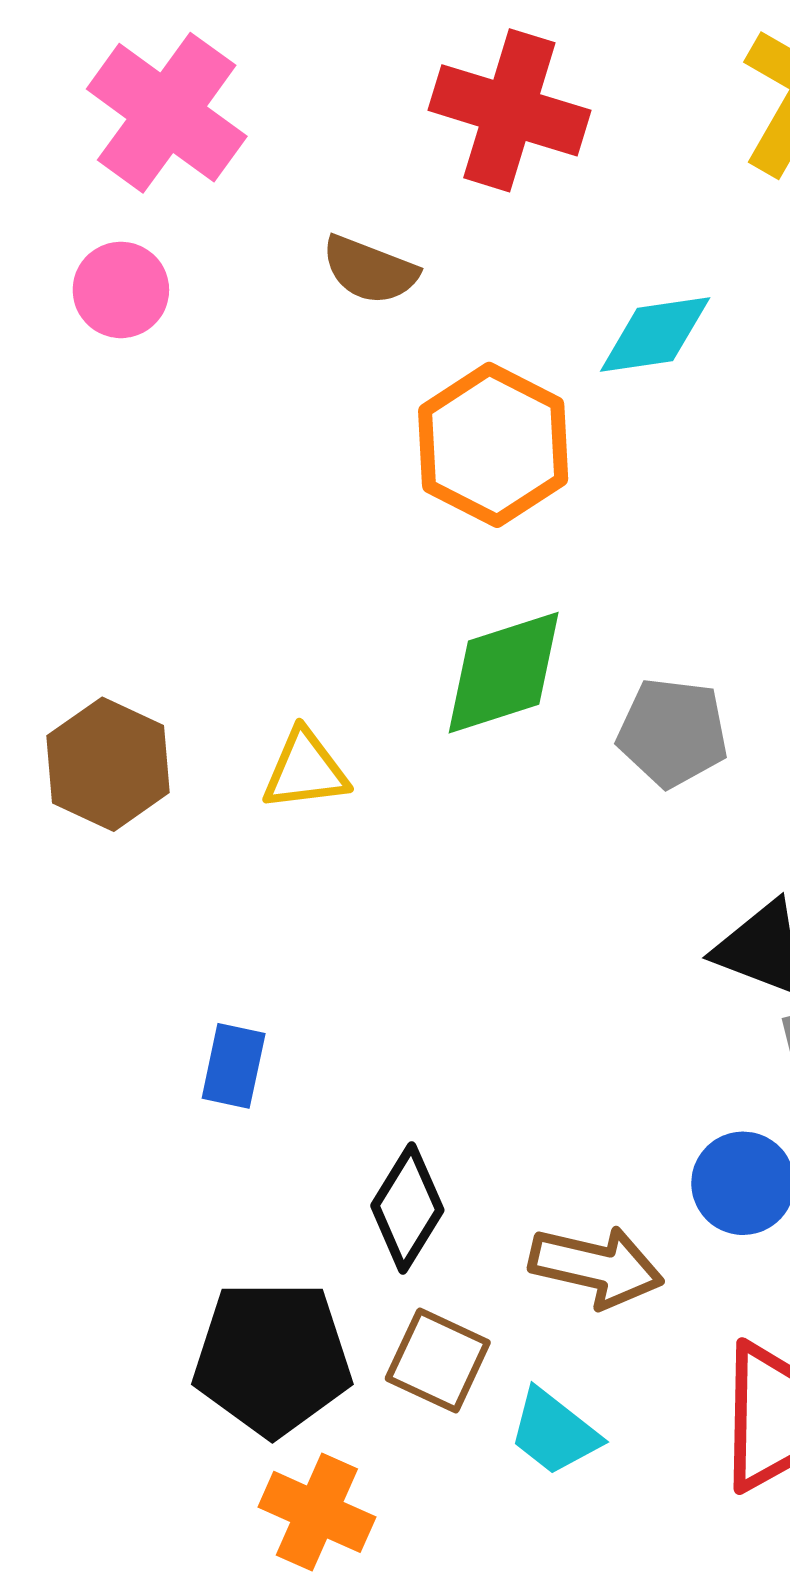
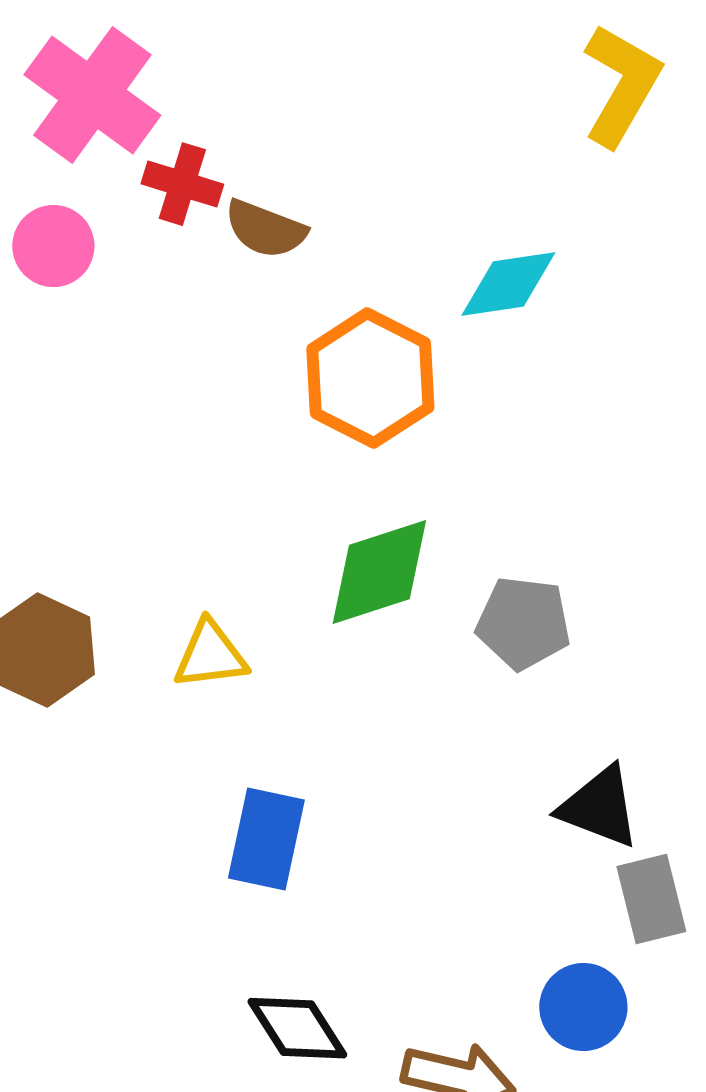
red cross: (509, 110) -> (182, 184), moved, size x0.6
blue rectangle: (234, 1066) -> (266, 839), moved, size x1.4
black diamond: (407, 1208) -> (297, 1028), turned -64

